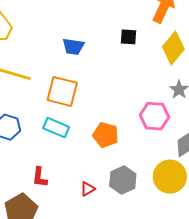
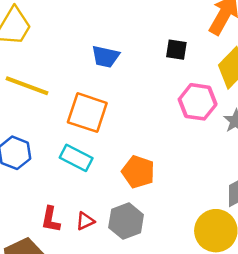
pink hexagon: (154, 116) -> (198, 102), moved
gray hexagon: (123, 180) -> (126, 221), moved
red triangle: (88, 189) -> (85, 221), moved

